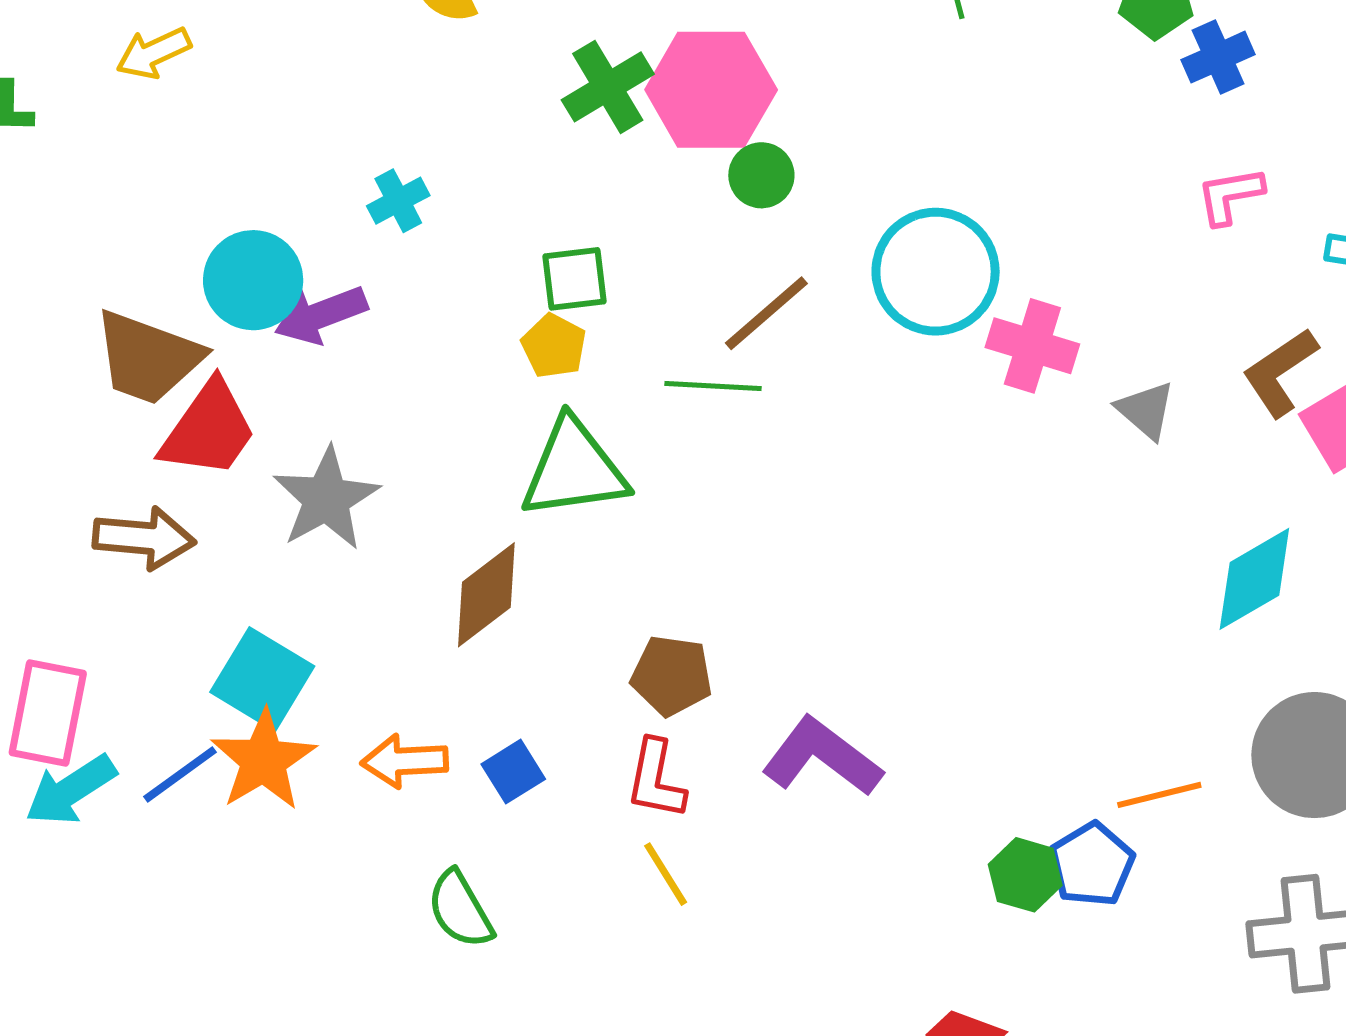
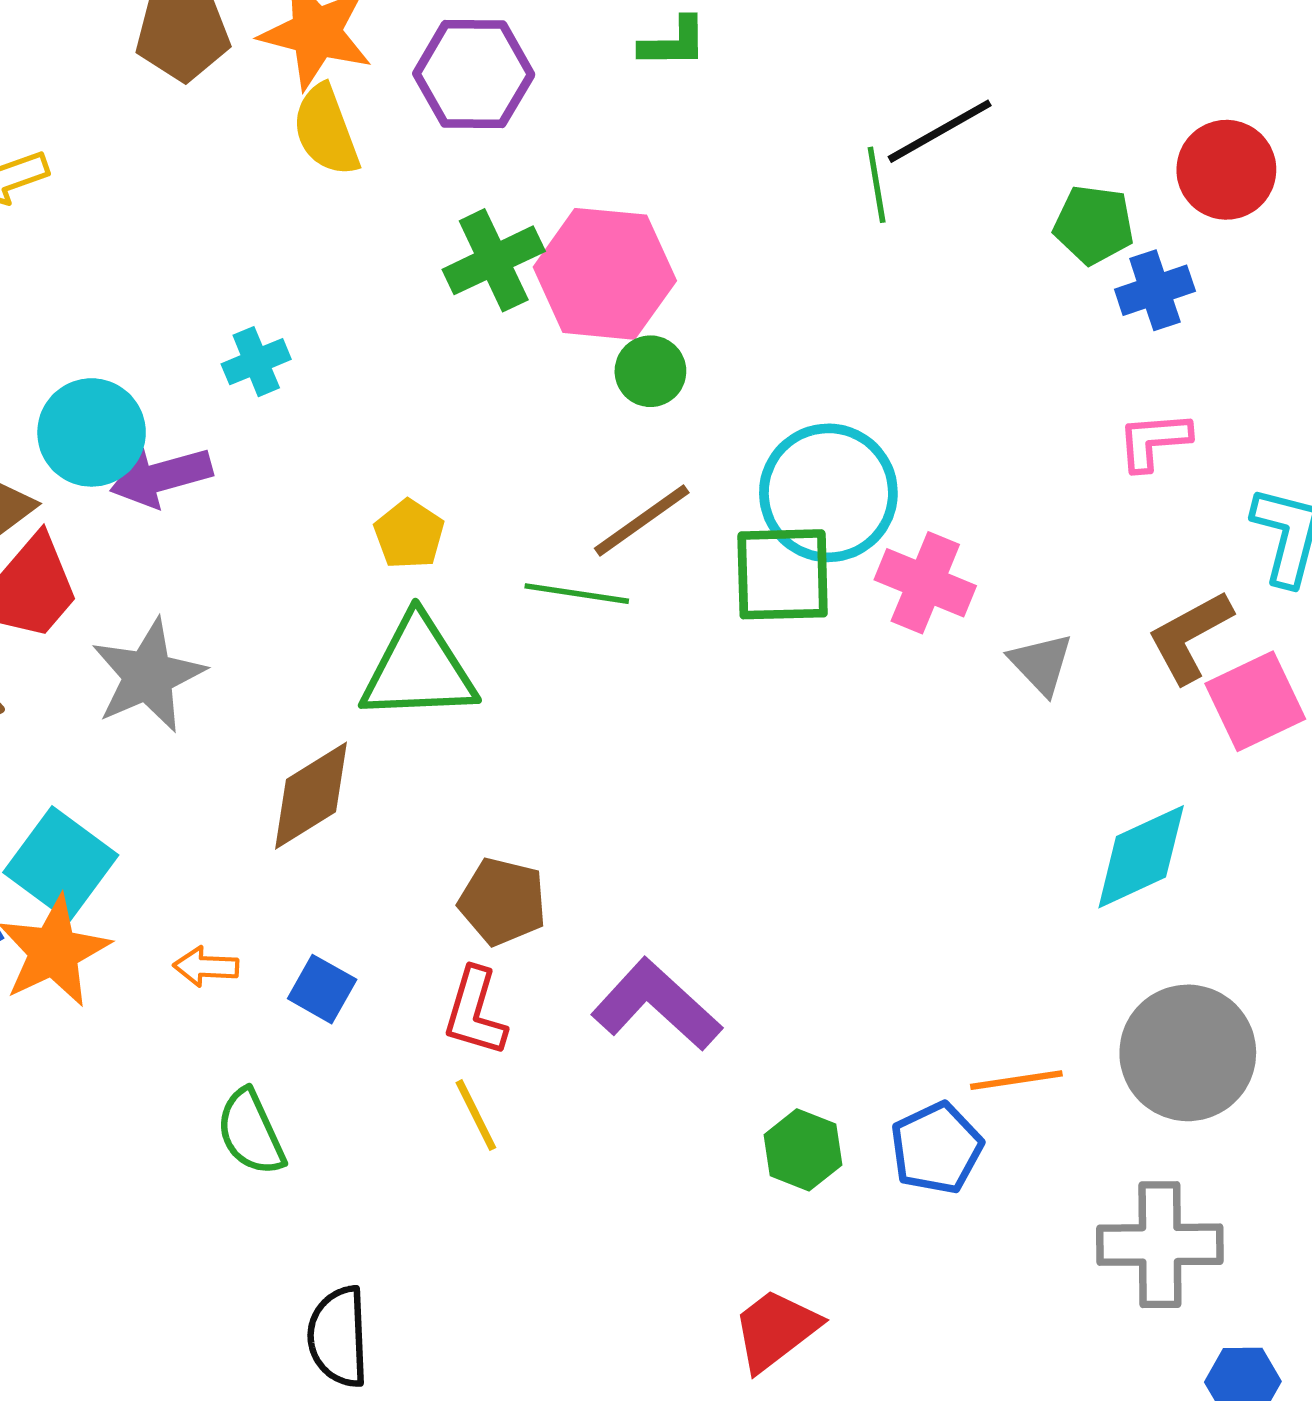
green square: (574, 279) -> (783, 574), moved, size x1.4
orange arrow: (405, 761) -> (206, 967), size x0.7
blue square: (513, 772) -> (322, 989), turned -34
green hexagon: (1025, 875) -> (803, 1150), moved

